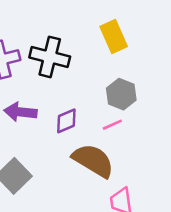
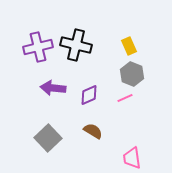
yellow rectangle: (114, 37) -> (129, 46), moved, size x0.7
brown semicircle: (93, 161) -> (93, 131), moved, size x0.6

